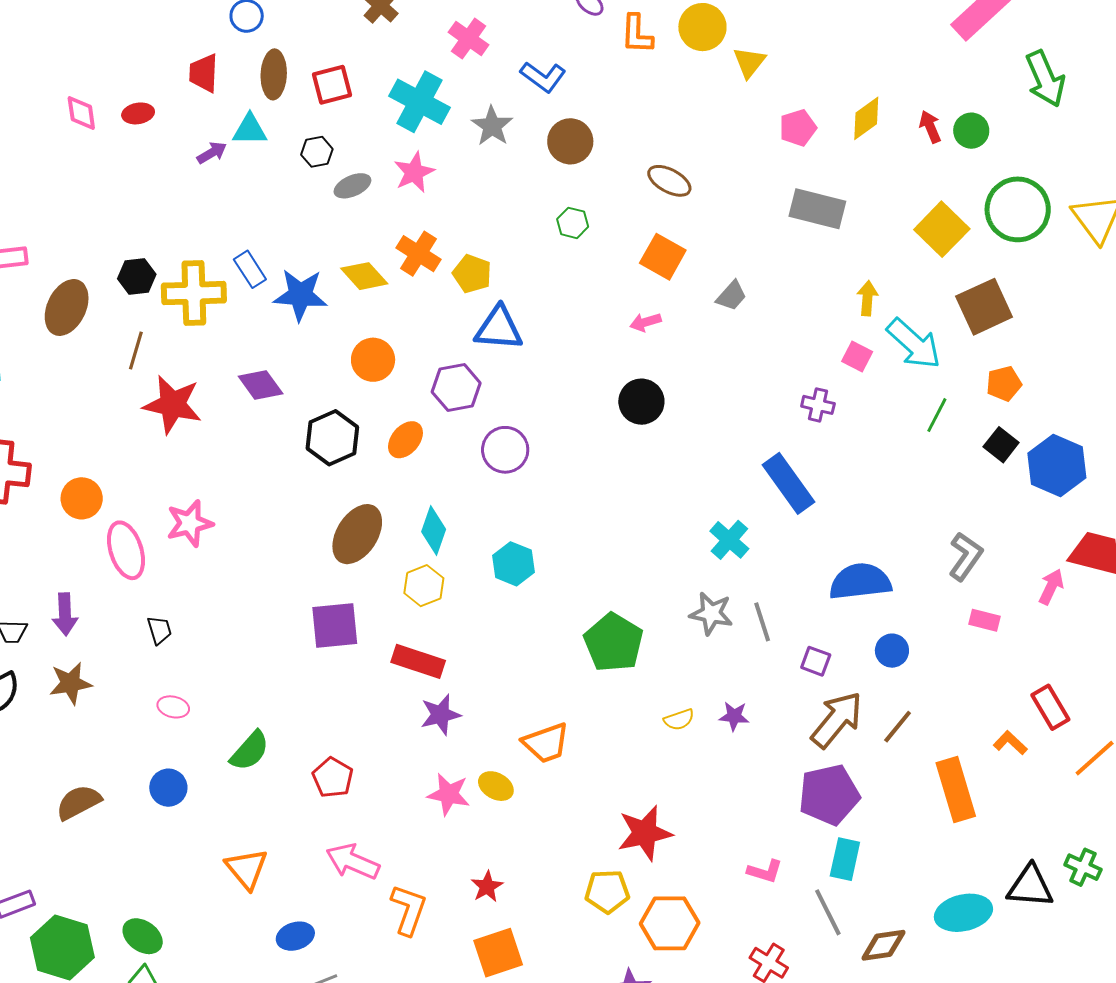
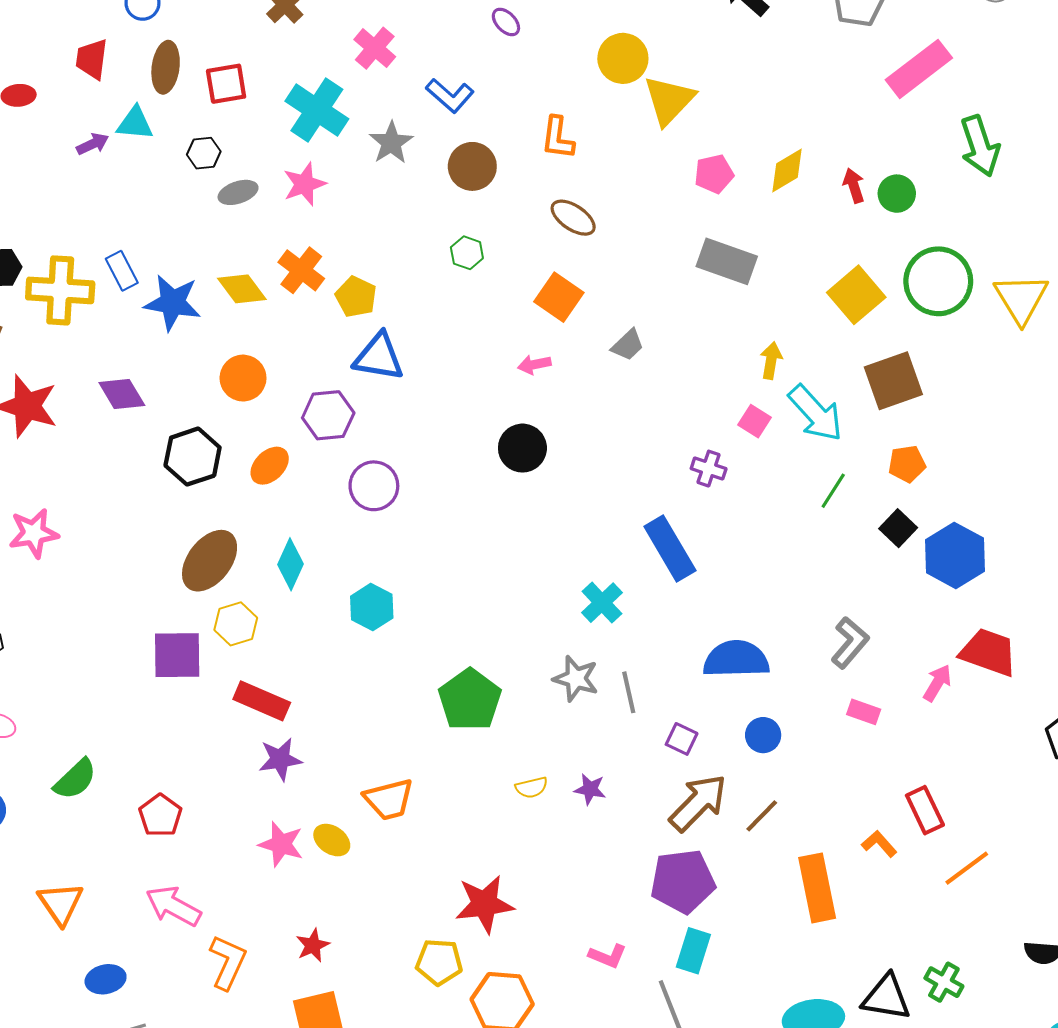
orange L-shape: (637, 34) -> (558, 138), moved
yellow triangle: (749, 62) -> (669, 100), size x1.5
yellow hexagon: (424, 586) -> (236, 624), moved

